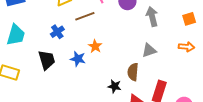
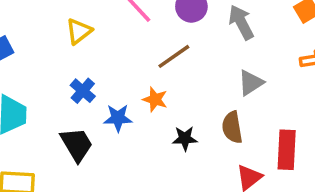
brown line: (85, 16) -> (174, 56), moved
blue star: (78, 59) -> (118, 118), moved
black star: (115, 86) -> (185, 138), moved

